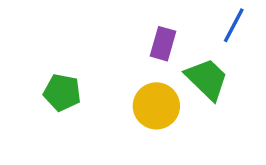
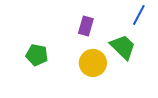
purple rectangle: (163, 44) -> (86, 26), moved

